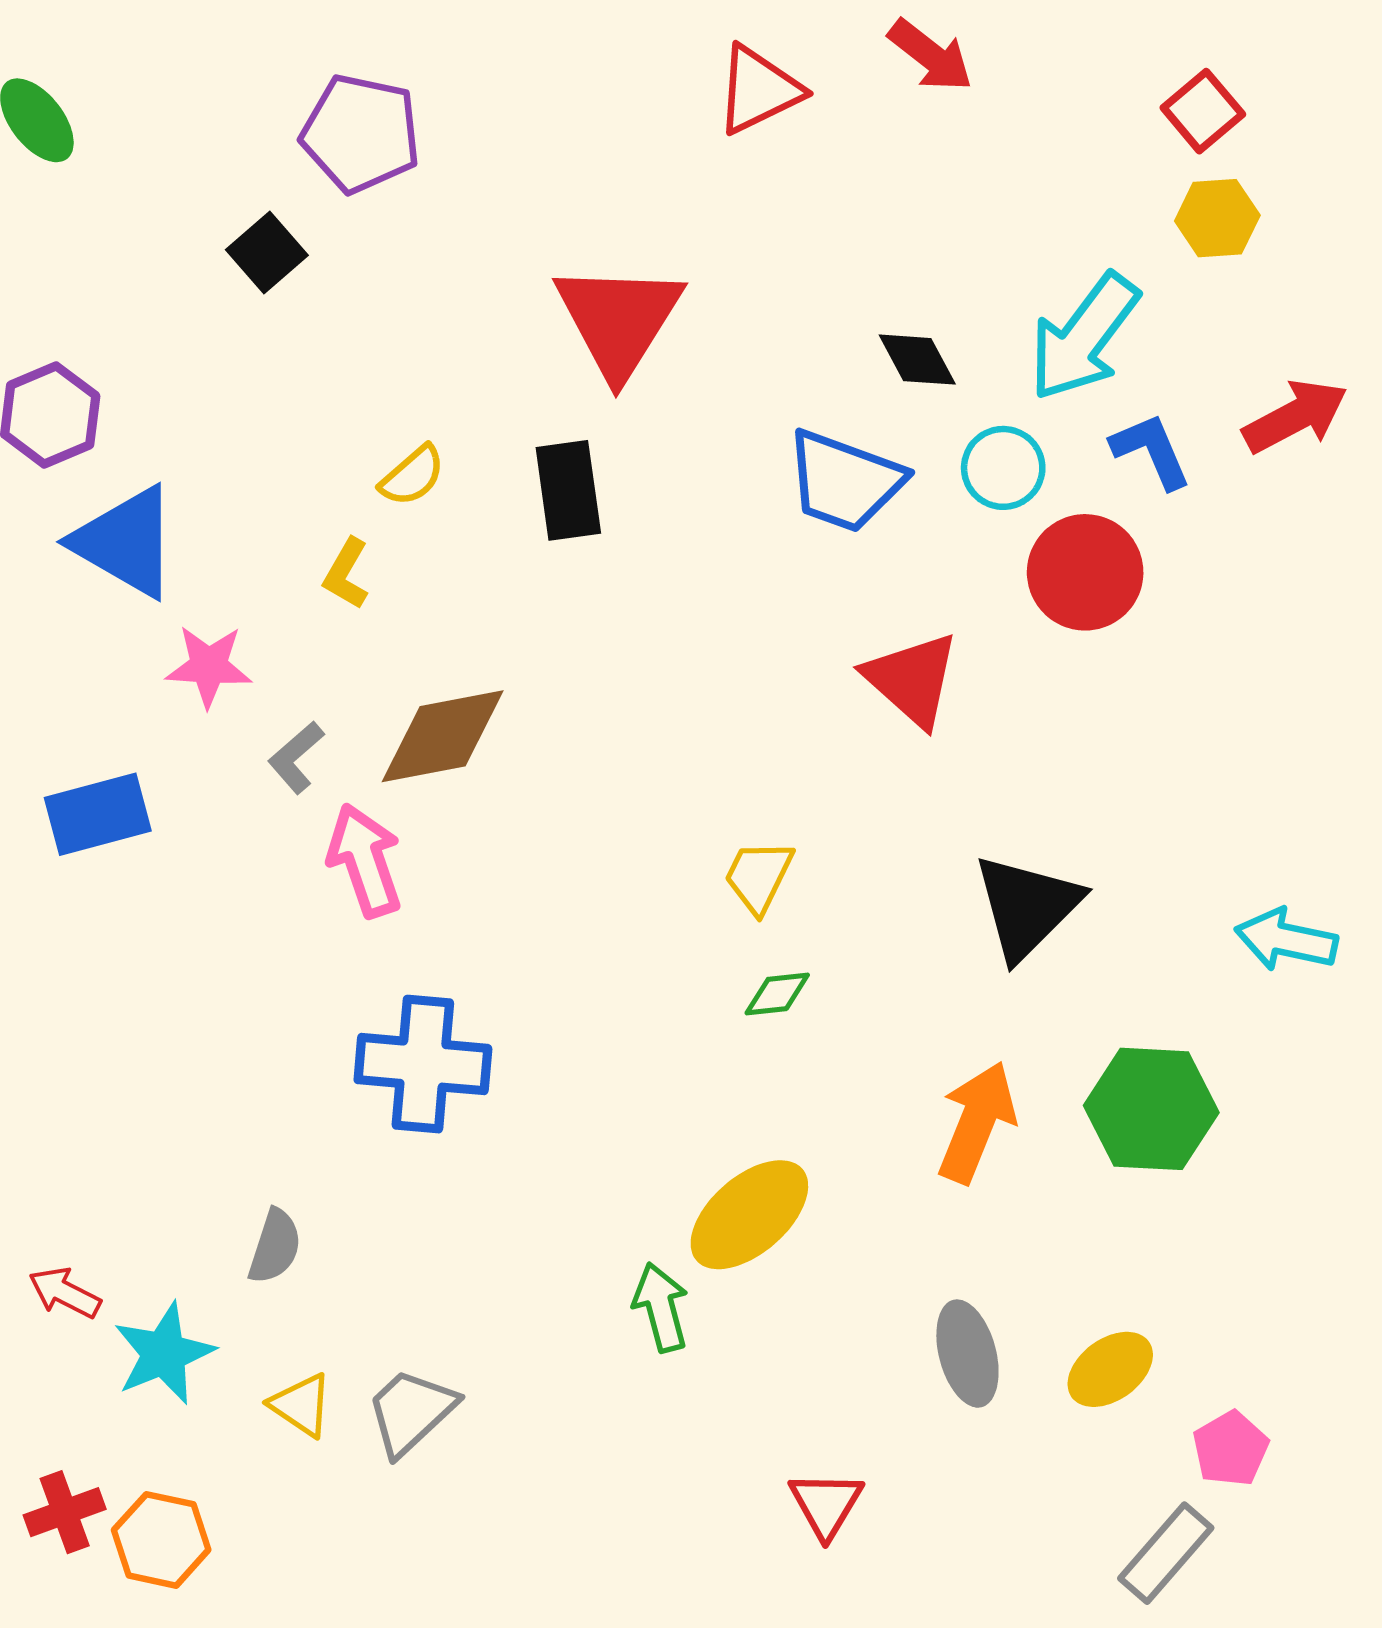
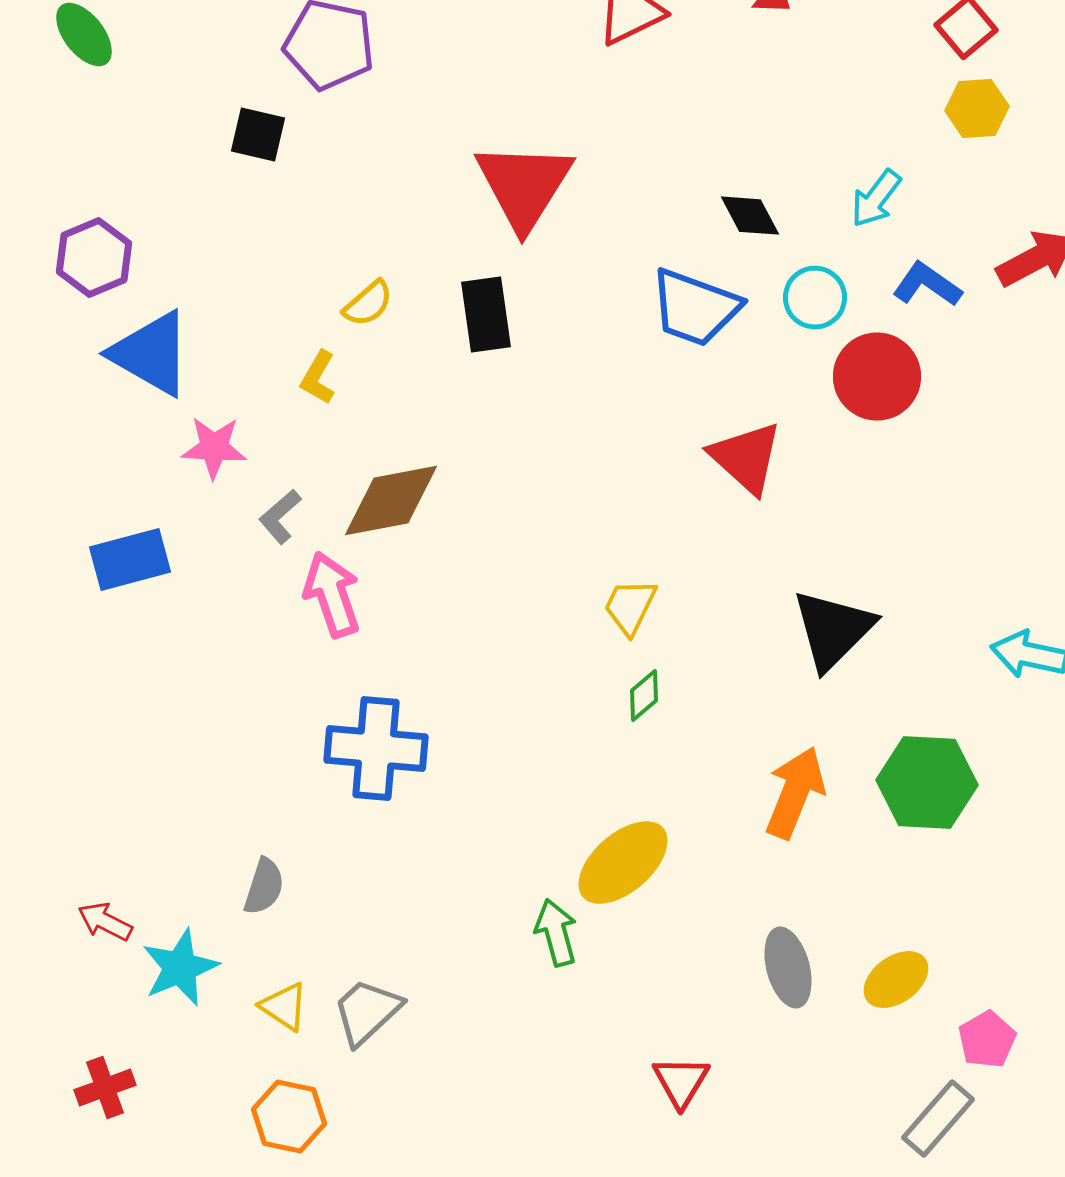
black square: (267, 252) -> (258, 135), turned -36
cyan arrow: (1084, 337) -> (876, 199), size x0.6
blue L-shape: (1151, 451) -> (927, 285), turned -32
green diamond: (777, 994) -> (644, 696), turned -34
orange hexagon: (161, 1540) -> (289, 1117), moved

